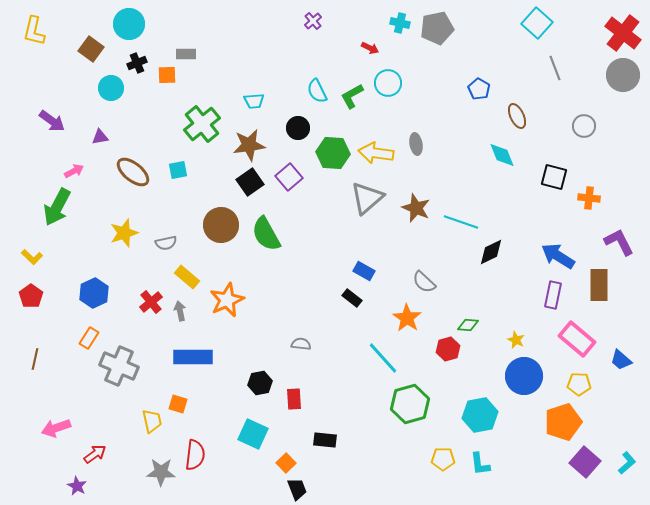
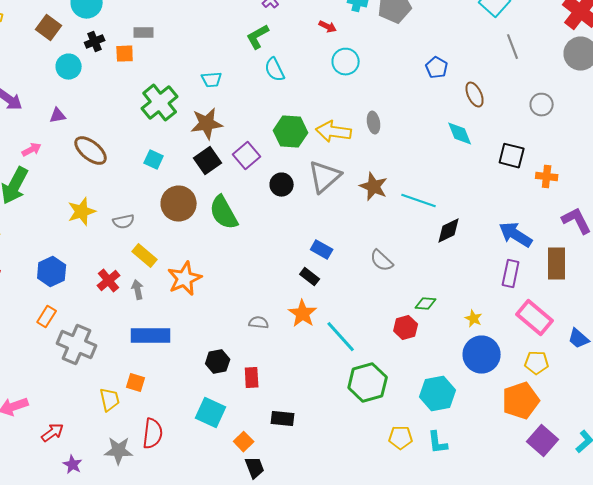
green L-shape: (352, 96) -> (258, 37), moved
black circle: (298, 128) -> (282, 185), moved
cyan square: (178, 170) -> (154, 160), moved, turned 36
orange star: (407, 318) -> (303, 314), moved
purple star: (77, 486) -> (73, 465), moved

